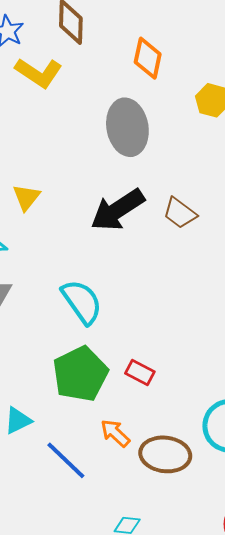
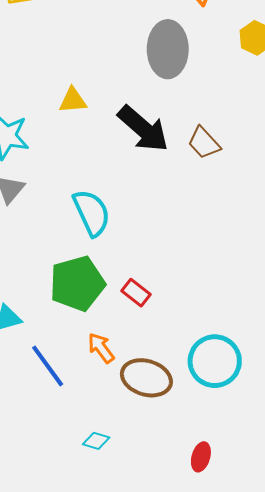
yellow triangle: (26, 197) -> (73, 100), moved, turned 36
black arrow: (118, 210) -> (143, 129), turned -116

